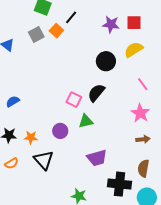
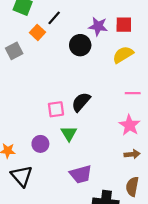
gray square: (36, 35) -> (14, 51), moved
black circle: (106, 61) -> (80, 45), moved
pink line: (143, 84) -> (133, 93), turned -56
pink square: (74, 100) -> (56, 109), turned -35
green triangle: (86, 121) -> (69, 133), turned -49

